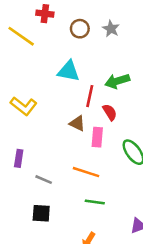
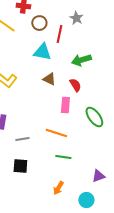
brown circle: (80, 29) -> (39, 23), moved
red line: (90, 96) -> (59, 34), moved
brown triangle: (77, 123) -> (49, 79), moved
gray line: (44, 180) -> (22, 139), turned -32

